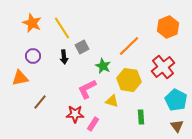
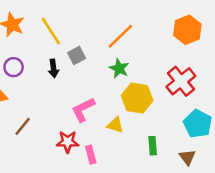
orange line: (129, 46) -> (120, 36), moved
green star: (103, 66) -> (119, 68), moved
pink rectangle: (93, 124) -> (91, 155), turned -48
brown triangle: (177, 126) -> (187, 157), moved

